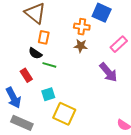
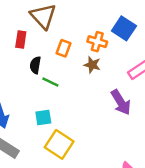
orange rectangle: (44, 37) -> (64, 48), moved
black semicircle: (35, 53) -> (35, 65), turned 56
red rectangle: (26, 75) -> (21, 40), moved, turned 32

